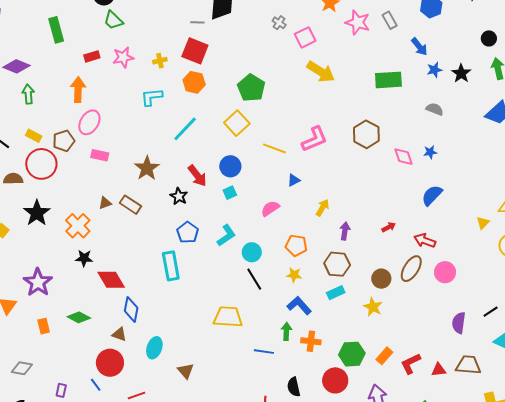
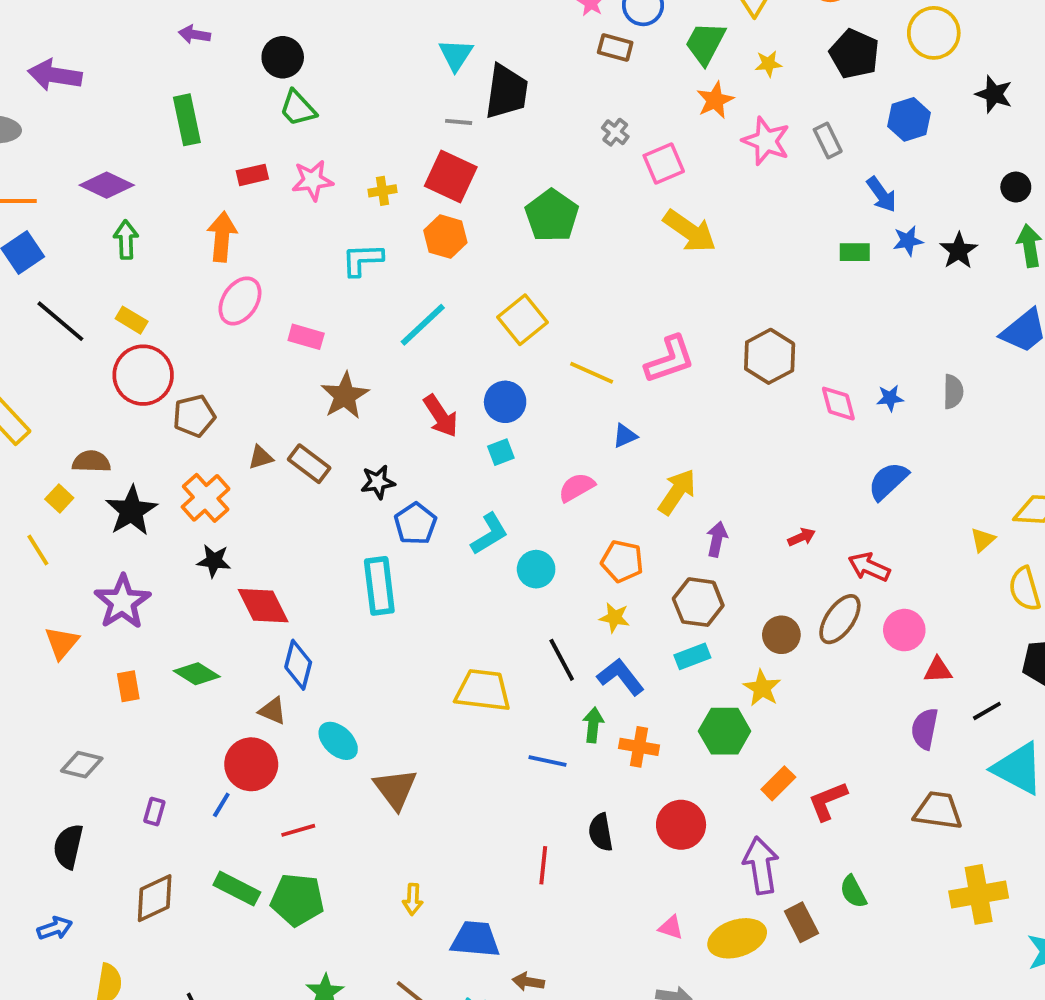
green rectangle: (388, 80) -> (855, 252), moved, size x0.6
green pentagon: (251, 88) -> (552, 216), moved
gray semicircle: (435, 109) -> (953, 392), moved, turned 66
brown pentagon: (64, 141) -> (194, 416), moved
pink rectangle: (100, 155) -> (306, 337), moved
brown semicircle: (13, 179) -> (91, 462), moved
black star: (179, 196) -> (378, 482), moved, turned 30
yellow arrow: (323, 208) -> (677, 492), size x1.4
black star: (37, 213) -> (131, 511), moved
black line: (254, 279) -> (562, 660), moved
cyan ellipse: (154, 348) -> (338, 741), turned -70
green hexagon: (352, 354) -> (725, 731), moved
red triangle: (439, 370) -> (938, 670), moved
brown triangle: (186, 371) -> (395, 789), size x1.4
blue line: (96, 385) -> (221, 805), turned 64

